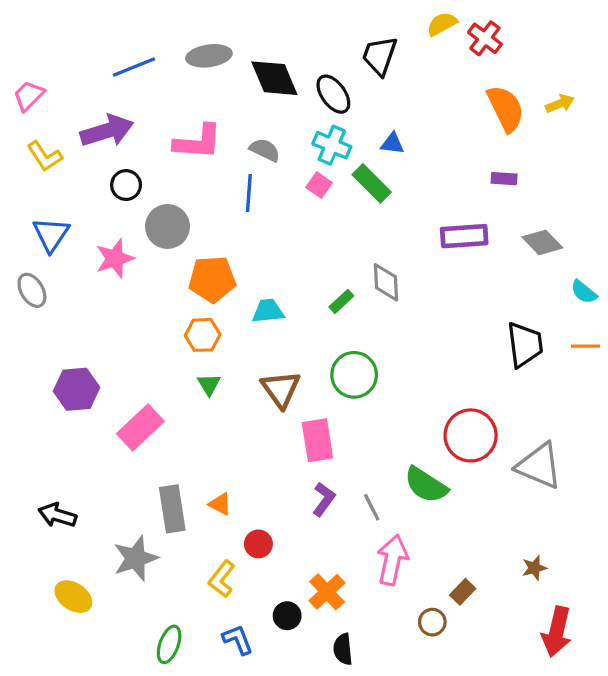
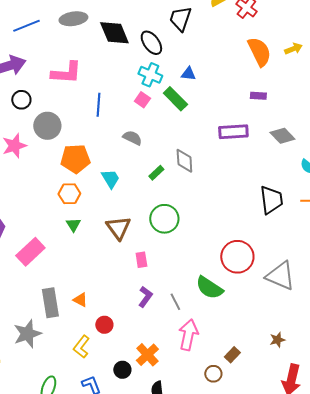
gray semicircle: (265, 150) -> (132, 138), moved
cyan trapezoid: (268, 311) -> (110, 179), turned 65
pink rectangle: (317, 440) -> (141, 260), size x0.6

